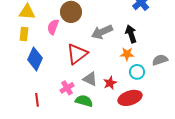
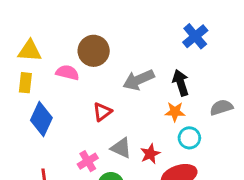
pink semicircle: (53, 27) -> (67, 73), turned 84
red triangle: (77, 54) -> (102, 112), size x0.6
gray semicircle: (160, 60) -> (221, 107), moved

